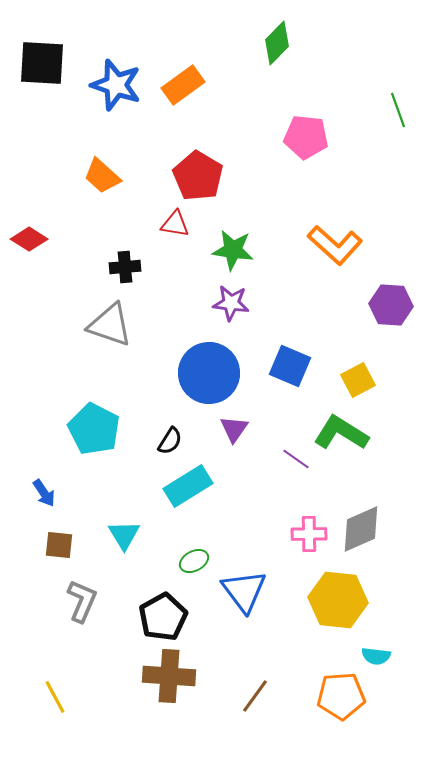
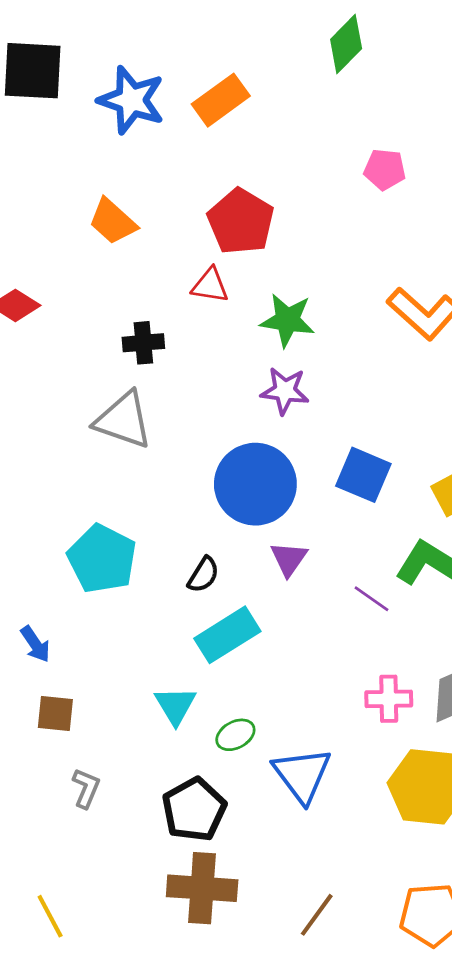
pink pentagon: (306, 137) -> (385, 169), size x0.7
cyan triangle: (124, 535) -> (175, 705), moved
gray L-shape: (82, 601) -> (86, 788), size x0.7

